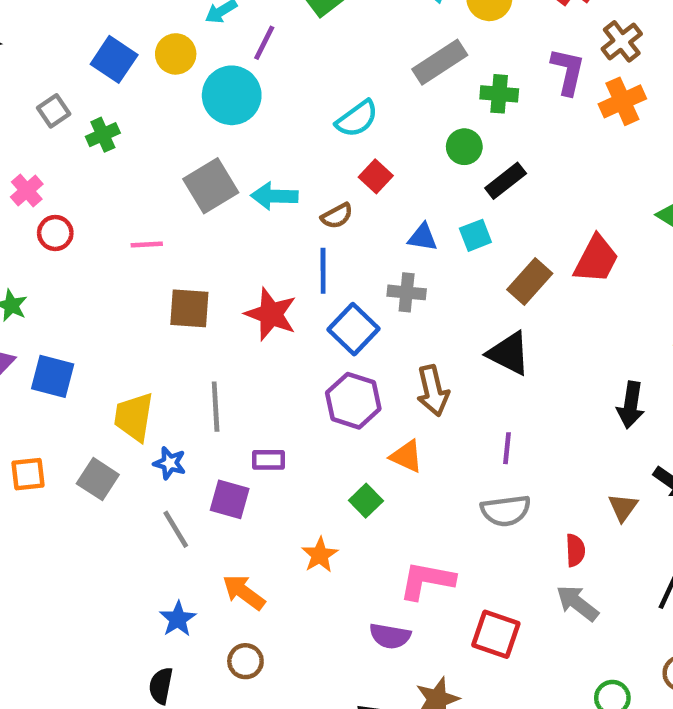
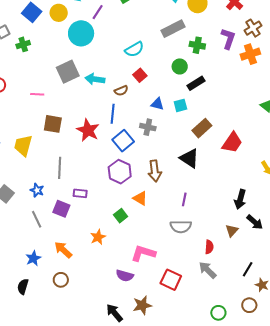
red trapezoid: (596, 259) -> (232, 143), moved
black arrow: (631, 405) -> (240, 199), moved
yellow trapezoid: (134, 417) -> (23, 146), moved

